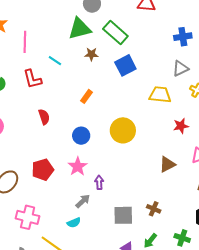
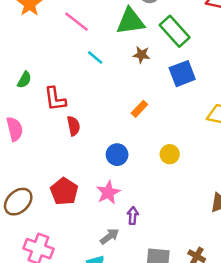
pink line: (25, 42) -> (76, 22), moved, turned -60
red L-shape: (32, 79) -> (55, 99), moved
orange rectangle: (86, 96) -> (139, 109), moved
yellow circle: (123, 130) -> (170, 154), size x0.6
red pentagon: (43, 170) -> (64, 191), turned -30

